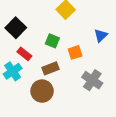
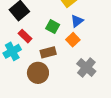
blue triangle: (101, 35) -> (77, 21), moved
orange square: (75, 52) -> (73, 40), turned -32

